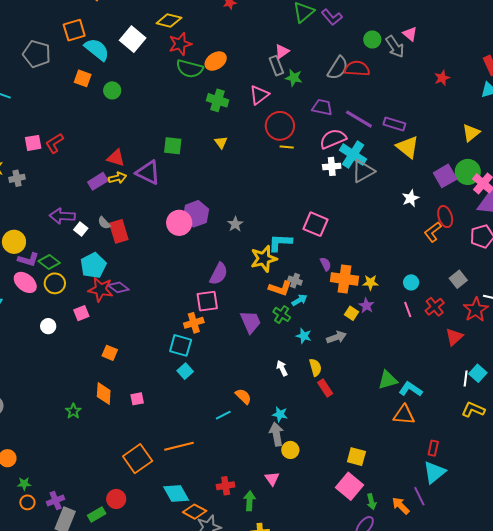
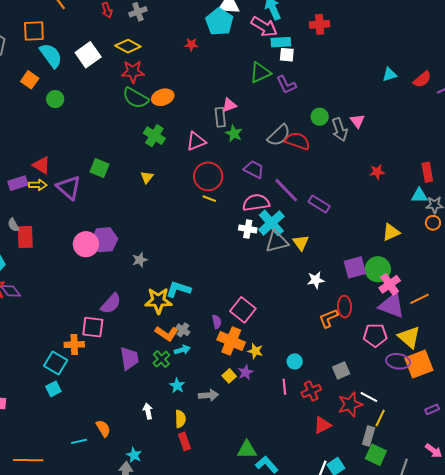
yellow triangle: (408, 147) -> (301, 243), moved, size x0.7
pink square: (316, 224) -> (243, 310), moved

